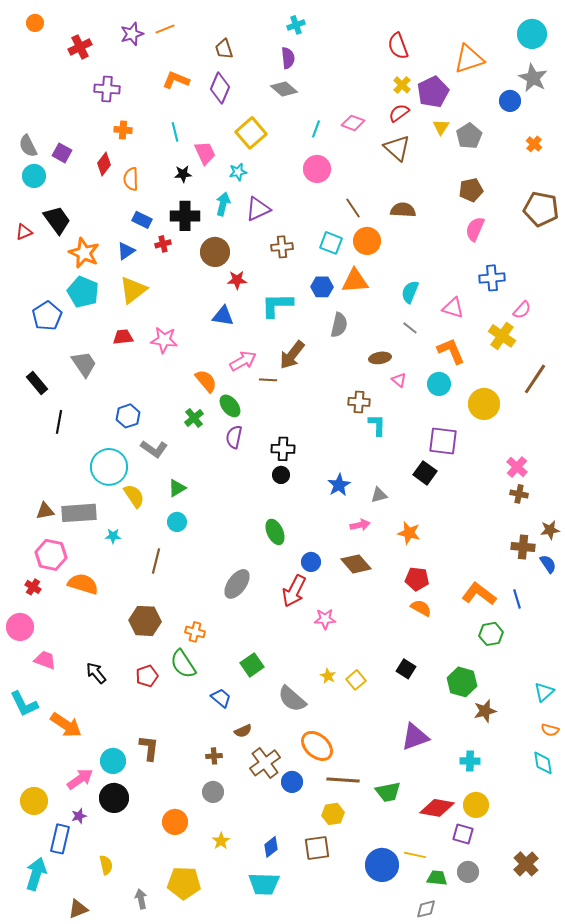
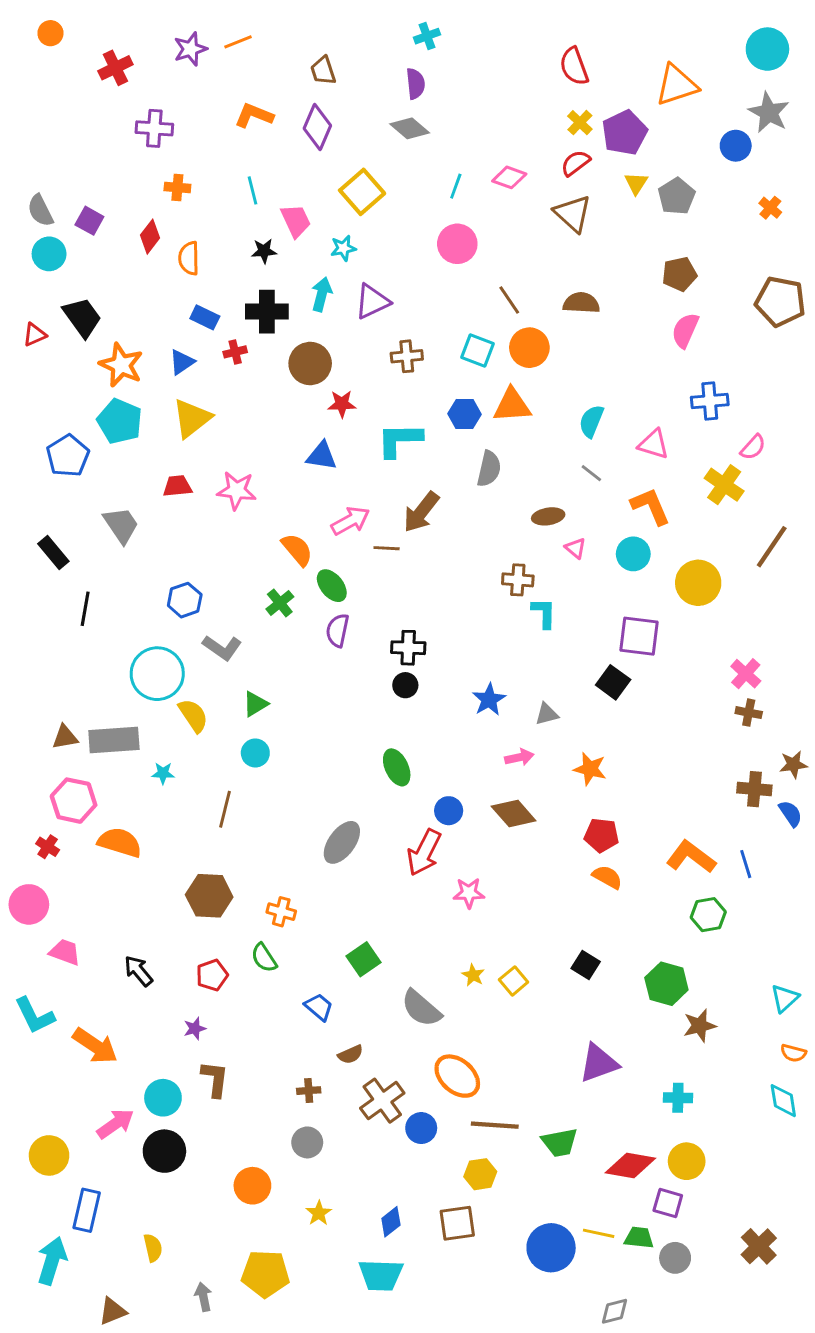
green semicircle: (183, 664) -> (264, 958), size x0.7
purple star: (79, 816) -> (195, 1028), moved
green trapezoid: (437, 878) -> (639, 1238), moved

